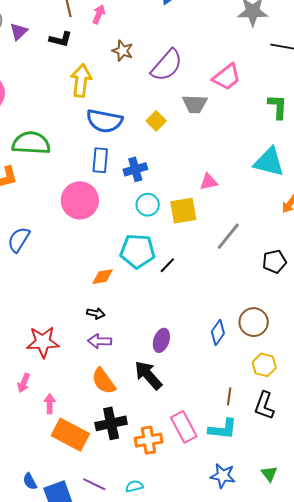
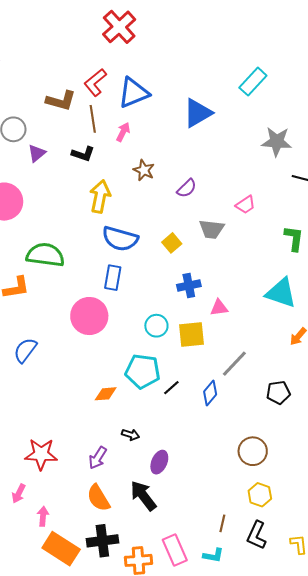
purple triangle: (19, 31) -> (37, 153), moved
purple semicircle: (167, 65) -> (187, 188), size x0.6
pink trapezoid: (227, 77) -> (245, 205), size x0.7
blue cross: (135, 169) -> (189, 286), moved
black arrow: (96, 313) -> (131, 435), moved
blue diamond: (218, 332) -> (210, 393), moved
purple arrow: (100, 341) -> (98, 458), turned -65
cyan L-shape: (223, 429) -> (213, 555), size x0.7

